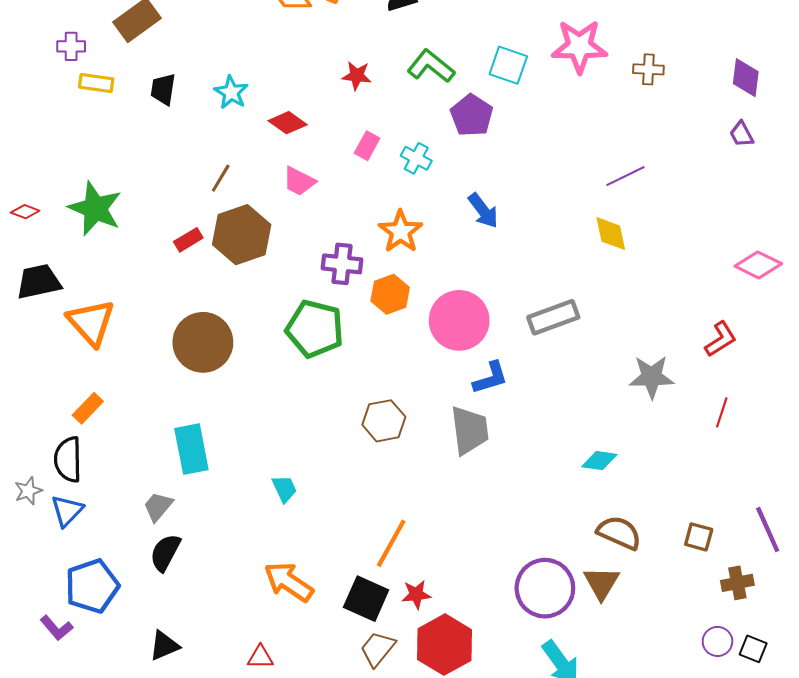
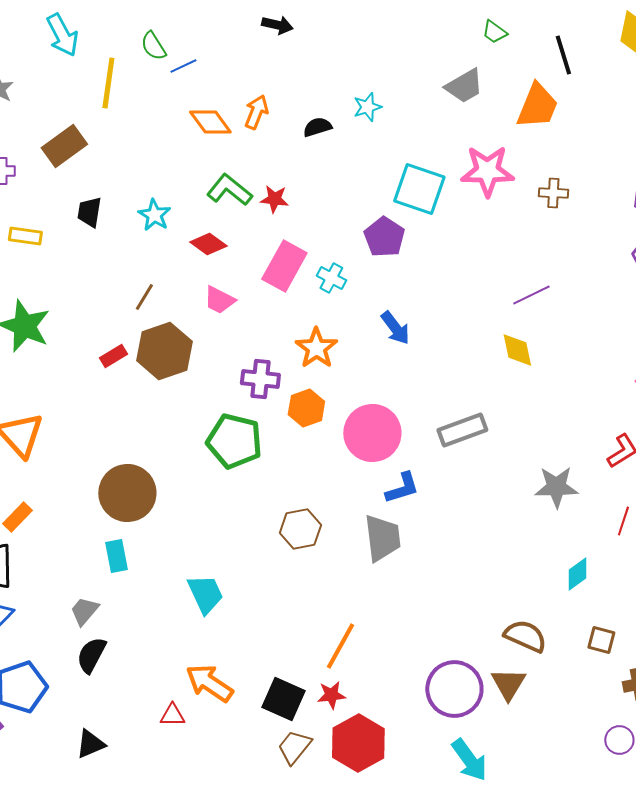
cyan square: (508, 65) -> (419, 189), size x1.4
green L-shape: (431, 66) -> (229, 190), moved
yellow rectangle: (96, 83) -> (25, 236), moved
pink rectangle: (367, 146) -> (284, 266), size x1.8
brown circle: (203, 342) -> (127, 493), moved
cyan rectangle: (191, 449) -> (116, 556), size x0.7
cyan diamond: (599, 461) -> (577, 574), moved, turned -44
cyan trapezoid: (284, 489) -> (205, 594), size x1.5
orange line: (391, 543) -> (340, 646), moved
red triangle: (260, 657) -> (172, 715), moved

